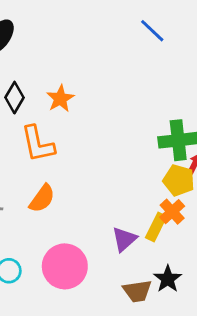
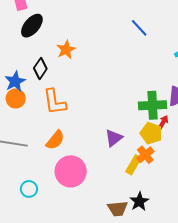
orange star: (60, 99) -> (66, 50), moved
purple triangle: (124, 239) -> (114, 138), moved
pink circle: (65, 266) -> (71, 171), moved

